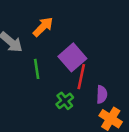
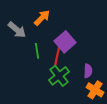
red line: (81, 77) -> (57, 57), moved
green cross: (65, 101) -> (59, 76), size x1.5

